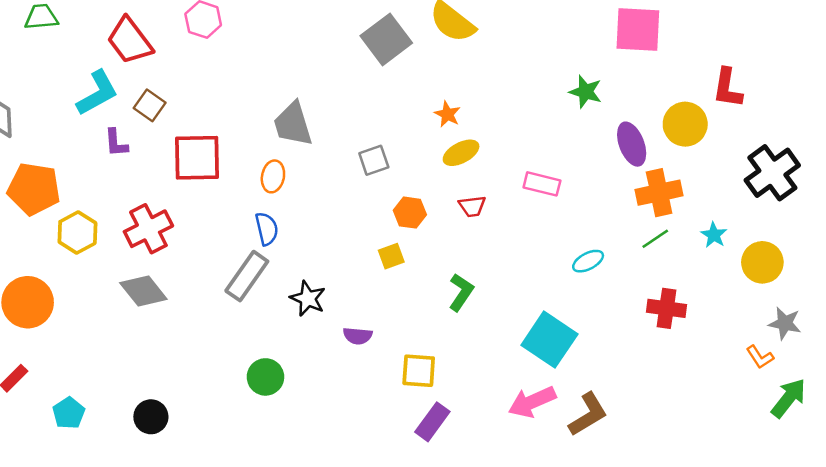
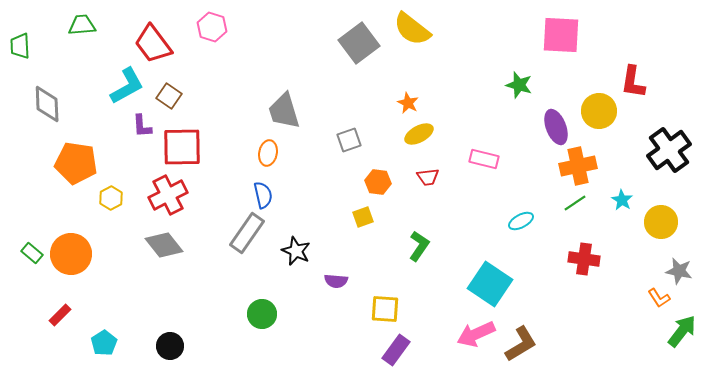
red square: (197, 158) -> (182, 147), moved
yellow hexagon: (77, 232) -> (111, 198), size x0.7

